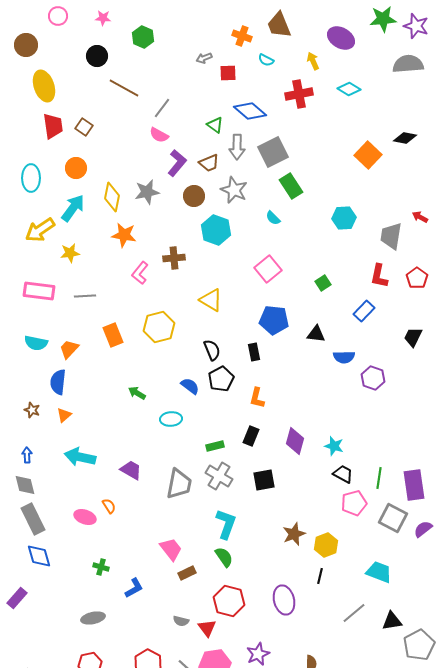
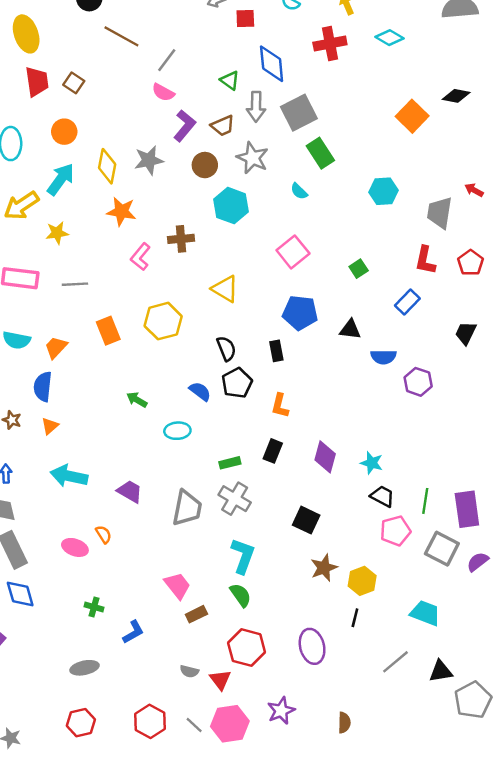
blue diamond: (250, 111) -> (272, 64), turned 44
black square: (264, 480) -> (306, 520), moved, turned 35

